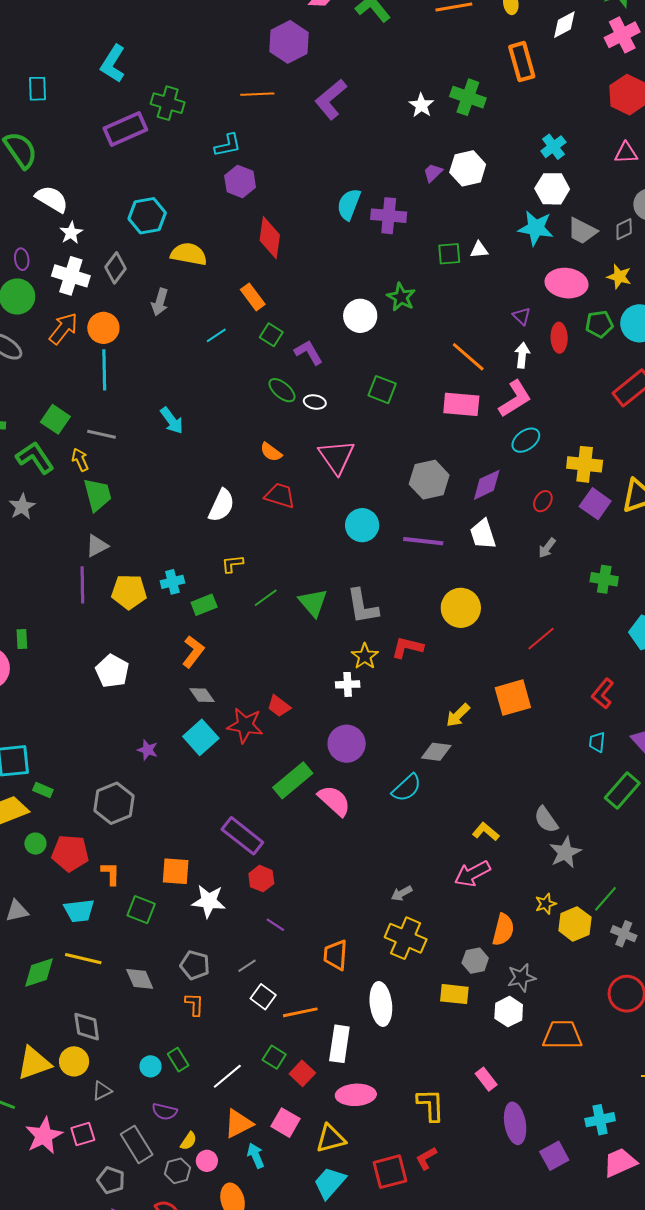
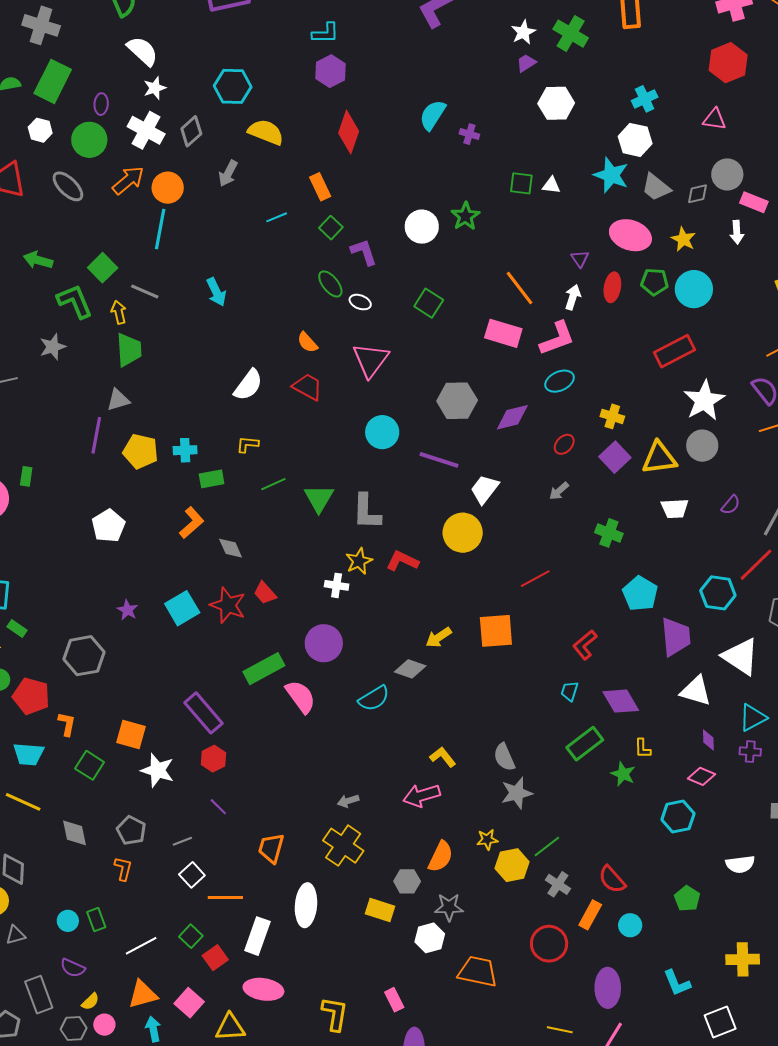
purple trapezoid: (433, 173) -> (526, 63), moved
purple cross: (389, 216) -> (469, 134), size x0.6
yellow cross: (585, 464) -> (612, 416), size x0.7
white trapezoid: (483, 534) -> (485, 489), moved, turned 44
gray diamond: (202, 695) -> (231, 548), moved

